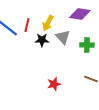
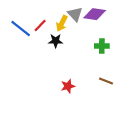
red line: (27, 25) -> (40, 25), turned 32
gray triangle: (63, 37) -> (75, 14), moved

